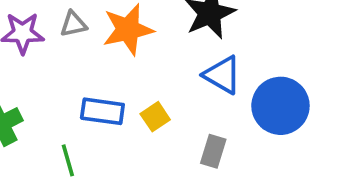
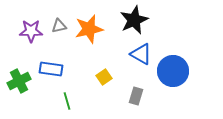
blue rectangle: (102, 111) -> (51, 69), moved
green line: (68, 160) -> (67, 101), moved

